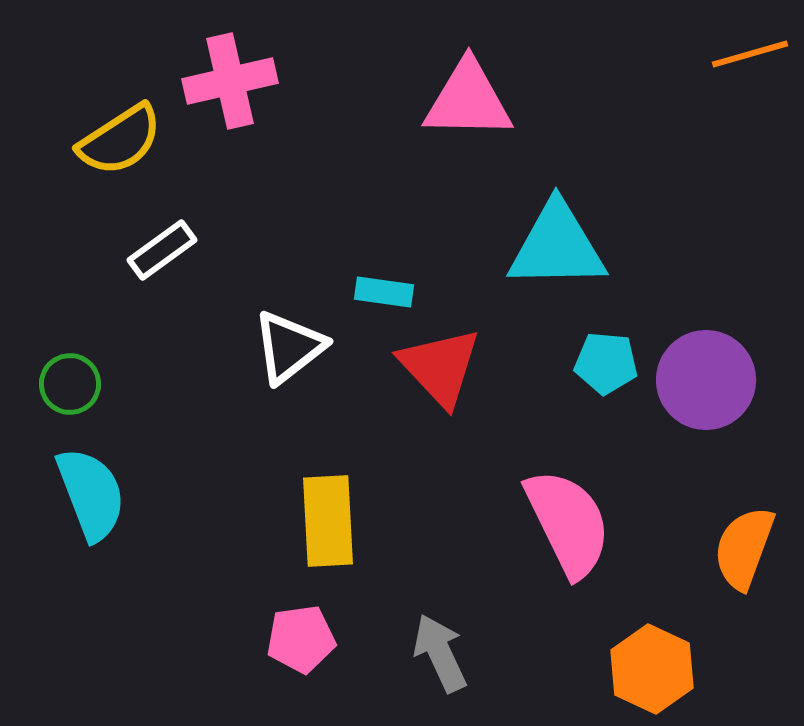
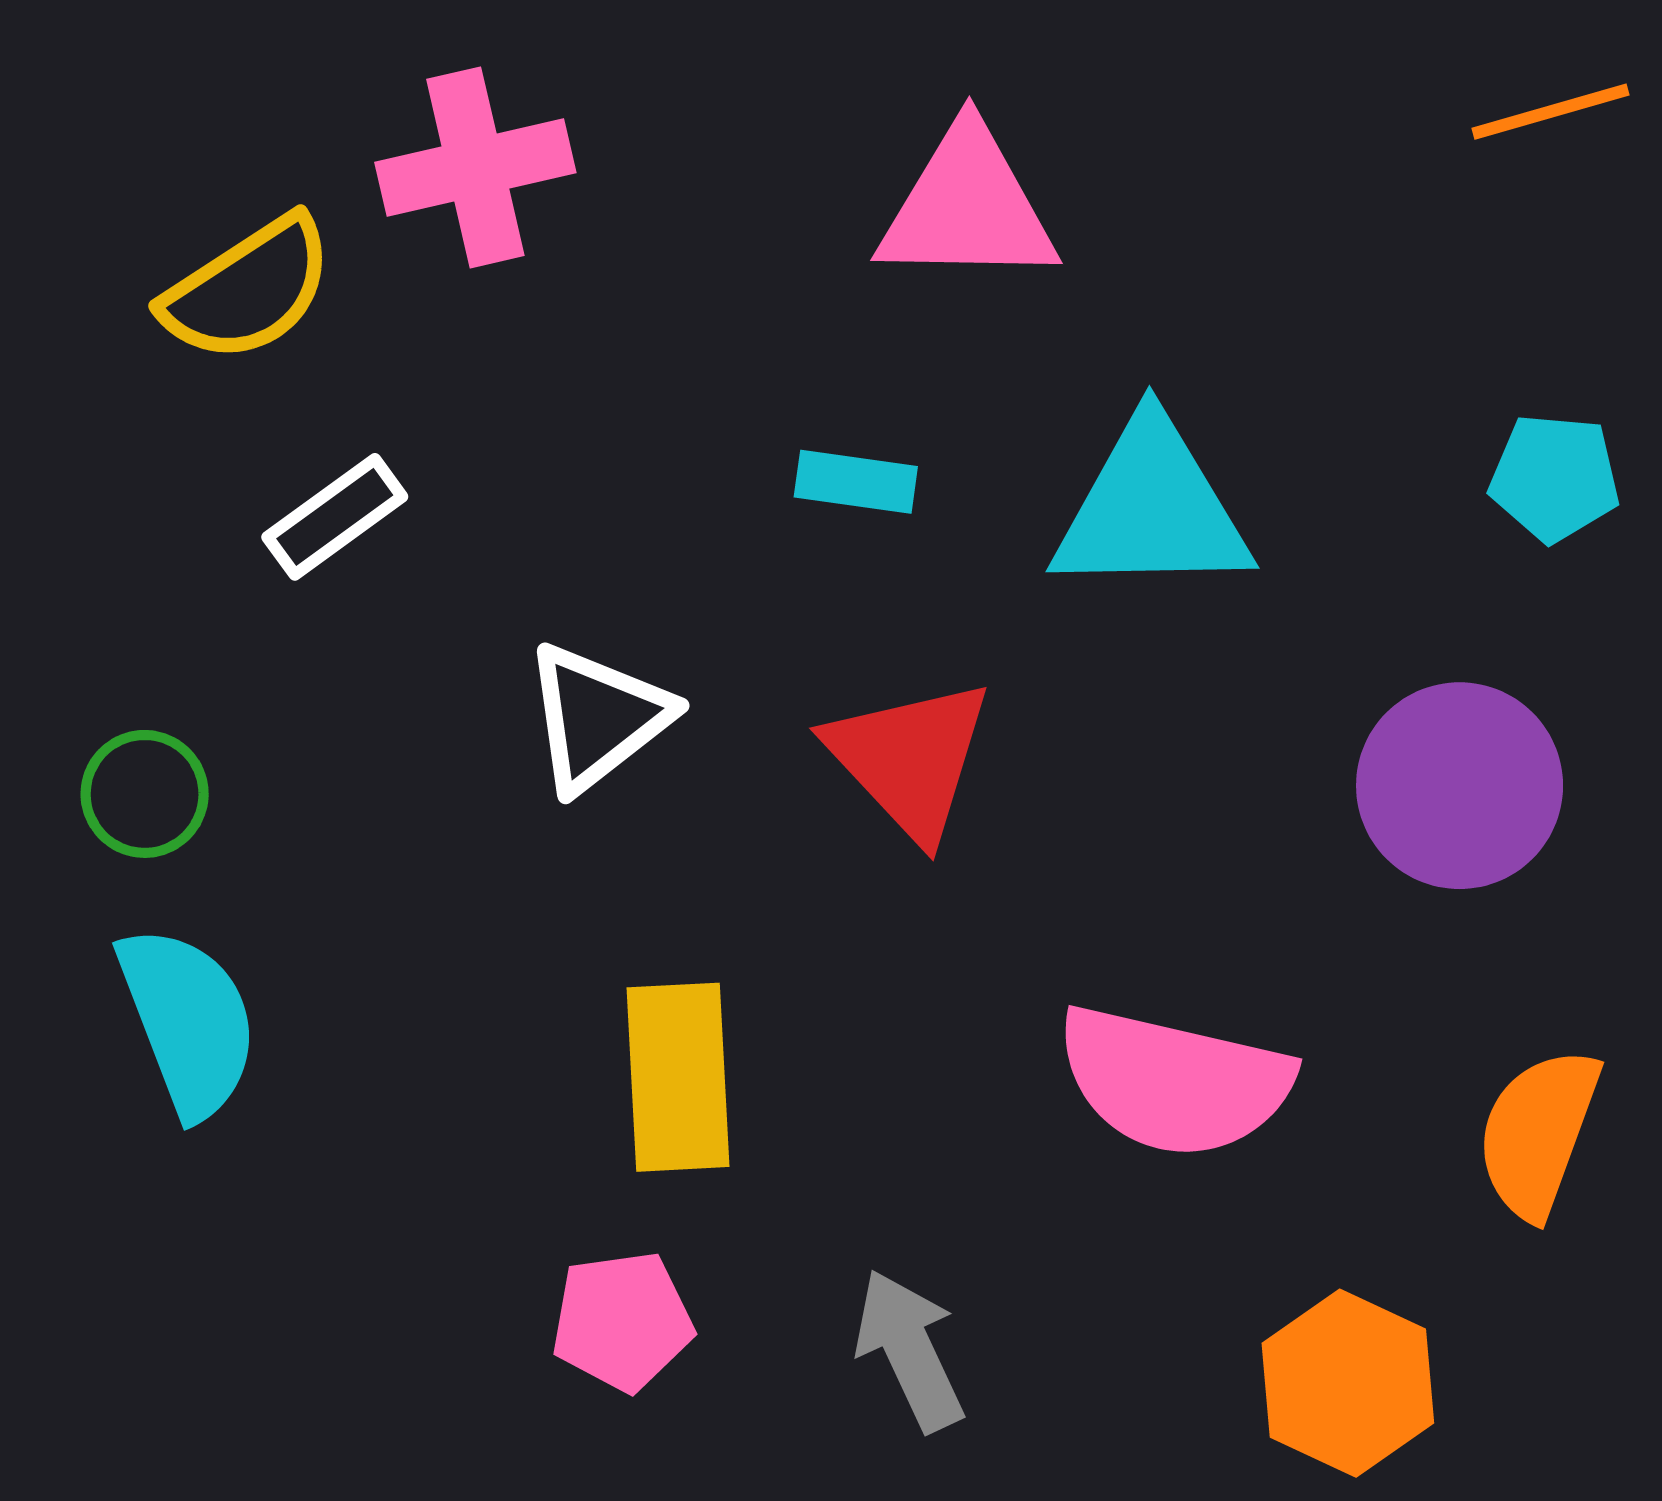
cyan rectangle: (384, 292) -> (856, 482), moved
cyan pentagon: (606, 363) -> (1555, 478), moved
pink semicircle: (568, 523) -> (1174, 1081), turned 129

